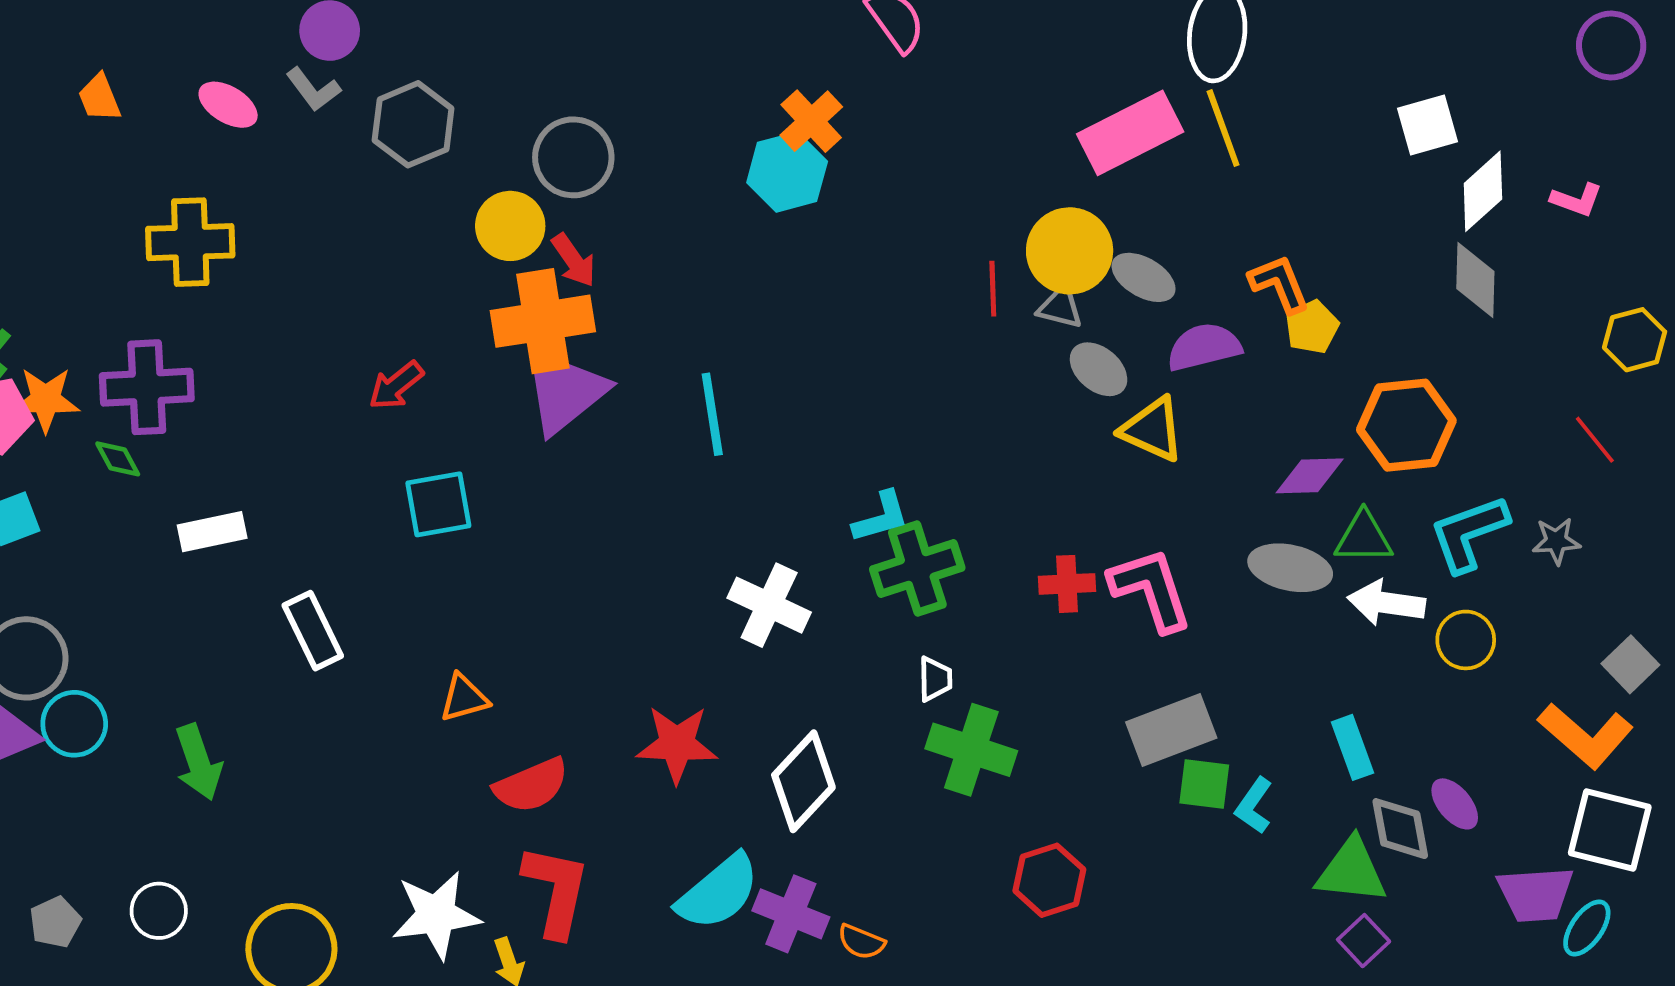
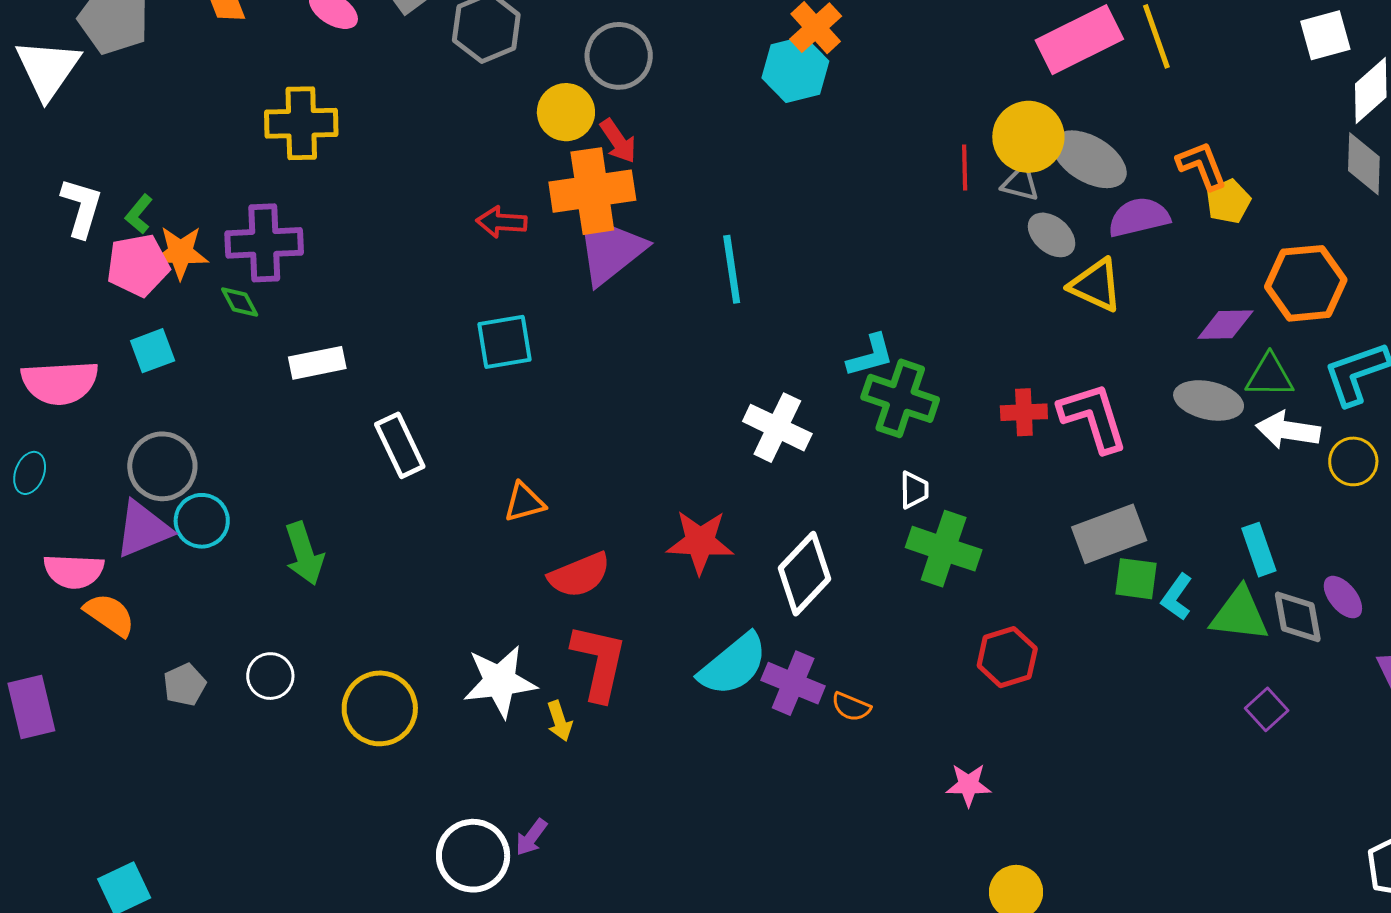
gray ellipse: (1144, 277) -> (1089, 159), size x1.4
red arrow: (396, 385) -> (501, 222), moved, turned 42
green cross: (917, 568) -> (900, 398), turned 36
green triangle: (1352, 871) -> (1240, 614), moved

